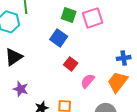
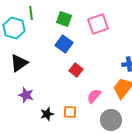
green square: (69, 15) -> (64, 19), moved
pink semicircle: (88, 81) -> (94, 96), moved

